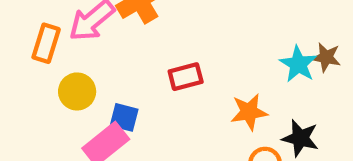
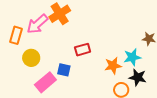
cyan star: (298, 64) -> (132, 57), moved, turned 30
blue square: (124, 117) -> (64, 70), moved

